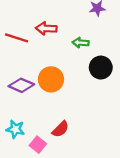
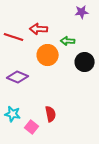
orange circle: (51, 79) -> (48, 55), moved
red semicircle: (60, 129) -> (51, 114), turned -56

